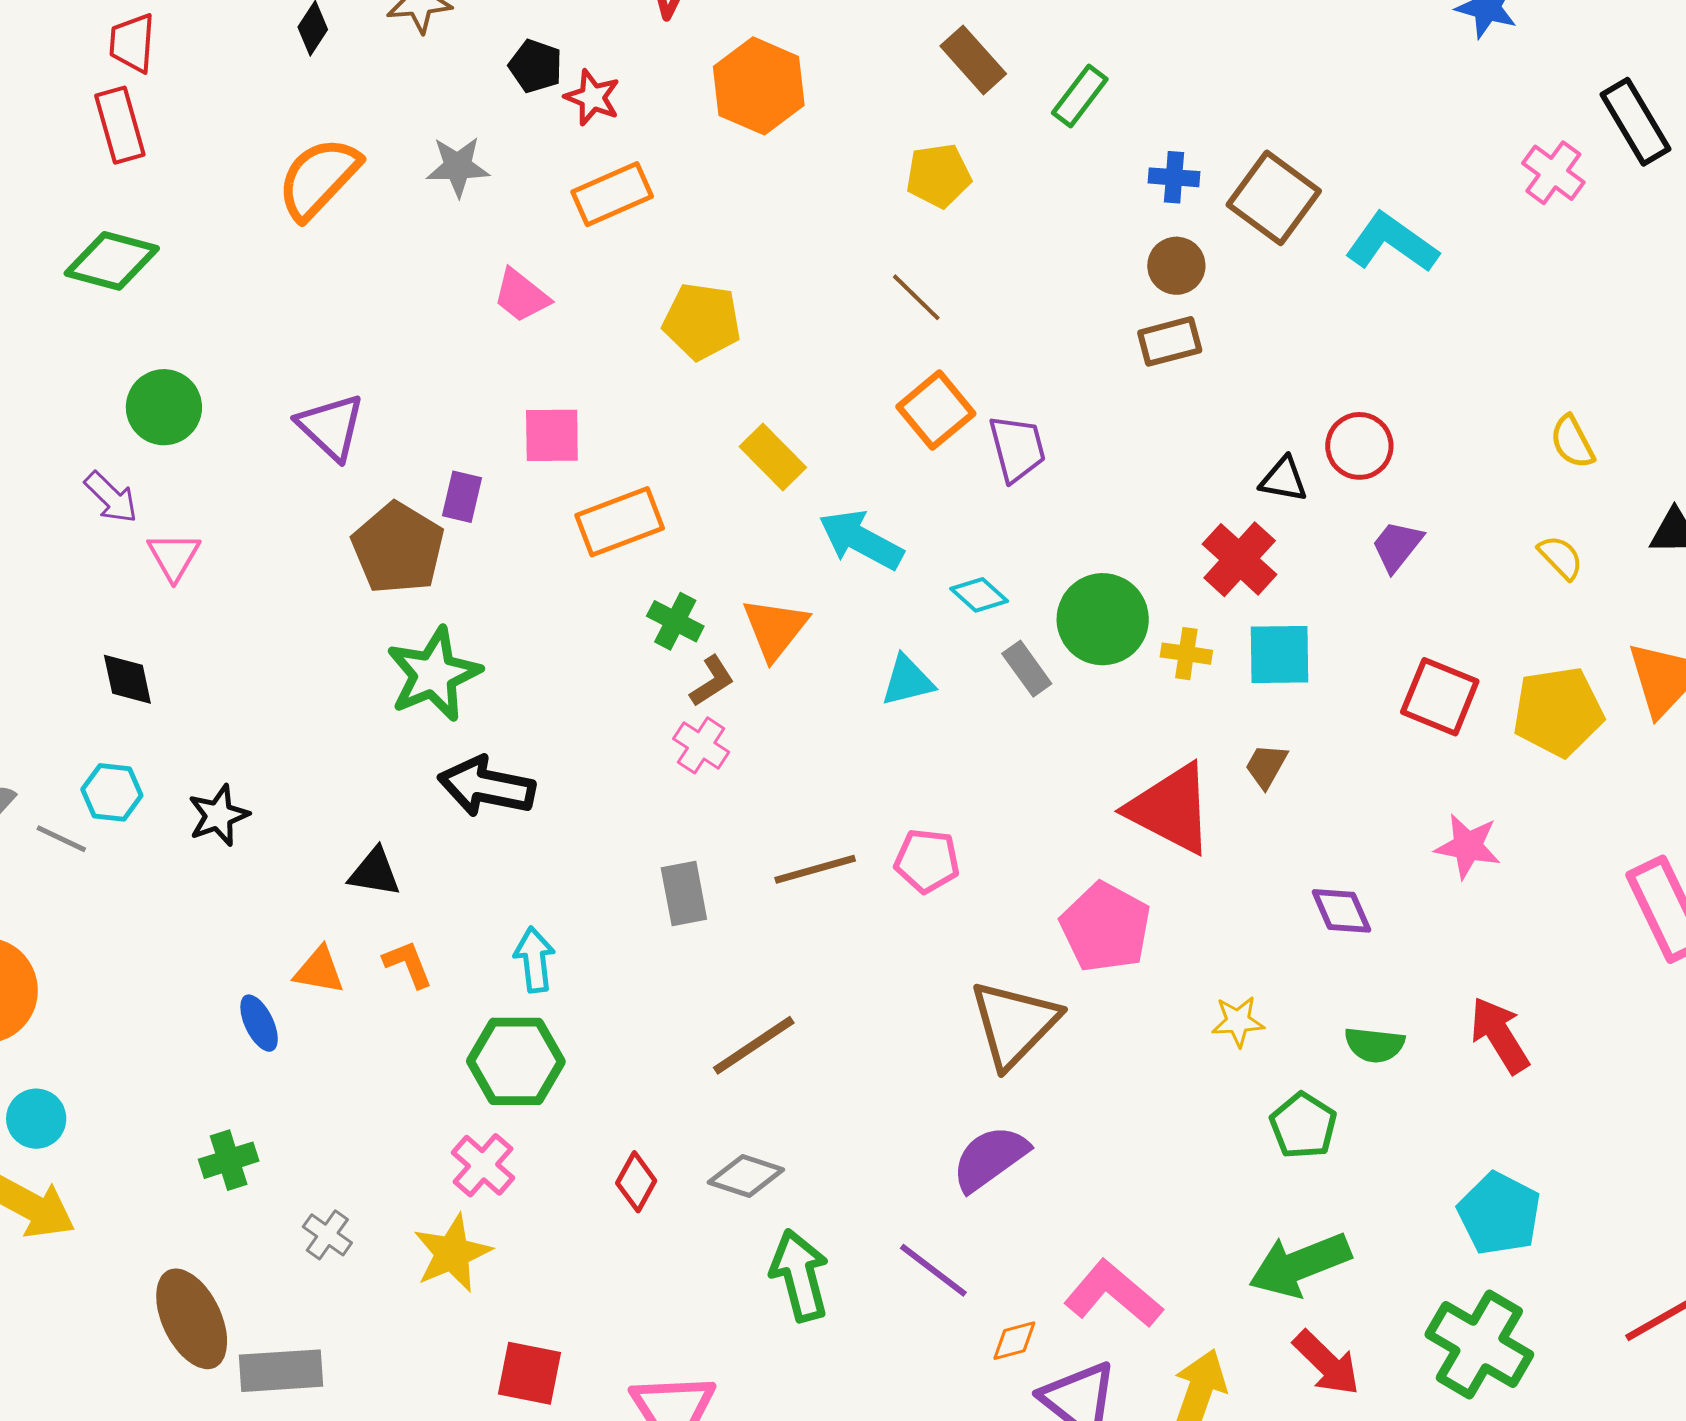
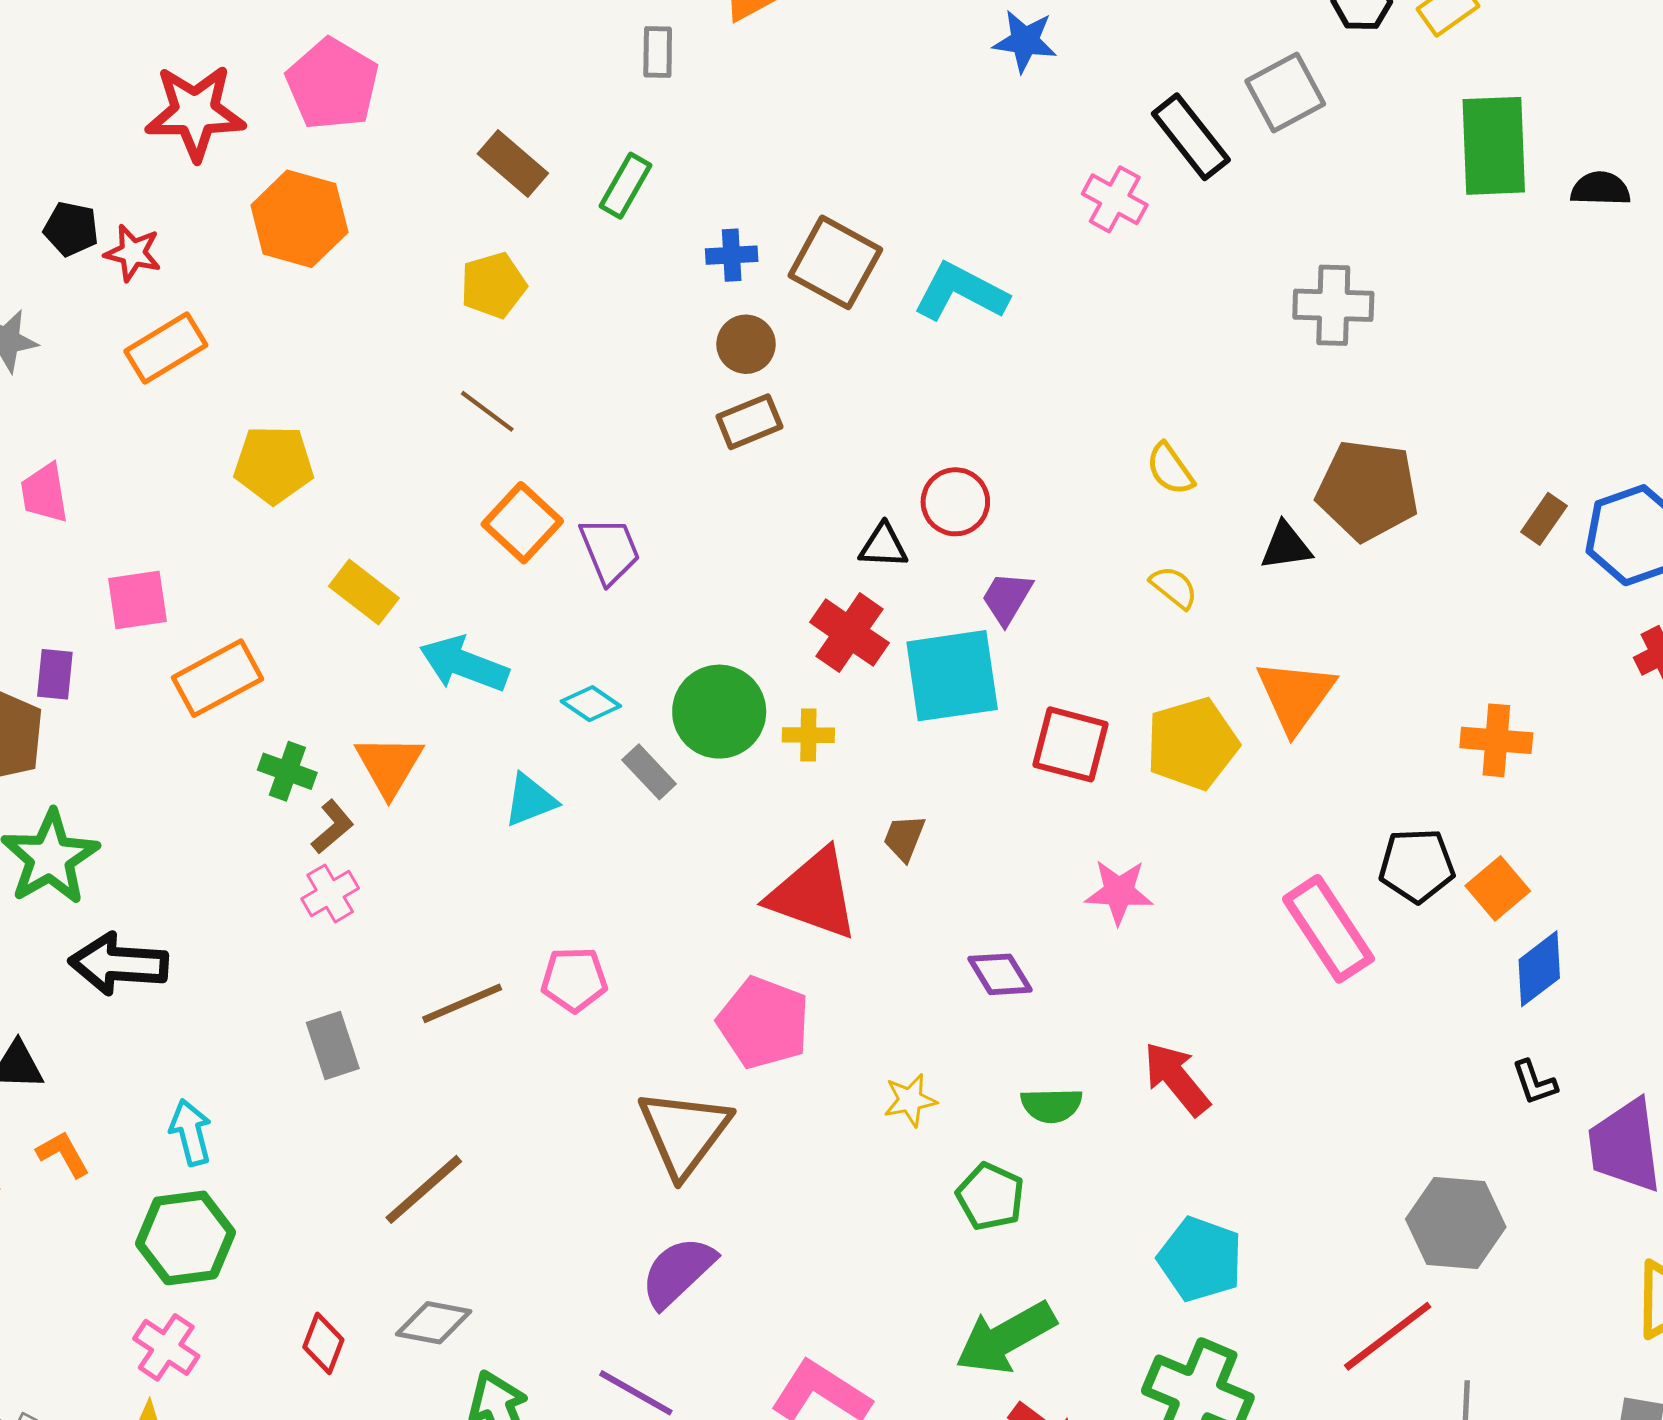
pink trapezoid: (521, 296) -> (44, 493), moved, turned 50
cyan square: (1280, 655) -> (952, 676), moved, size x1.4
pink cross: (701, 745) -> (330, 893), turned 34

